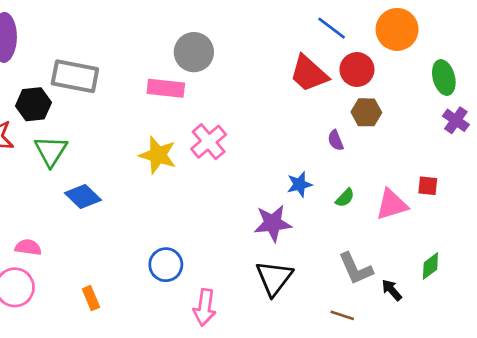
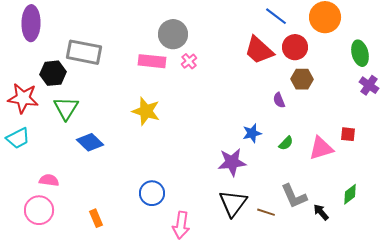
pink cross: (209, 142) -> (189, 61), moved, size x0.6
brown line: (342, 315) -> (266, 212), moved

